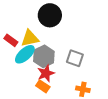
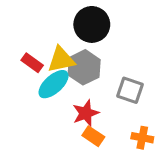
gray hexagon: (44, 56) -> (84, 67), moved
orange rectangle: (43, 86) -> (93, 136), moved

